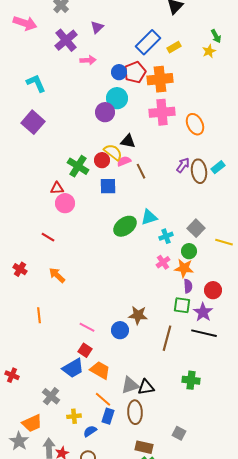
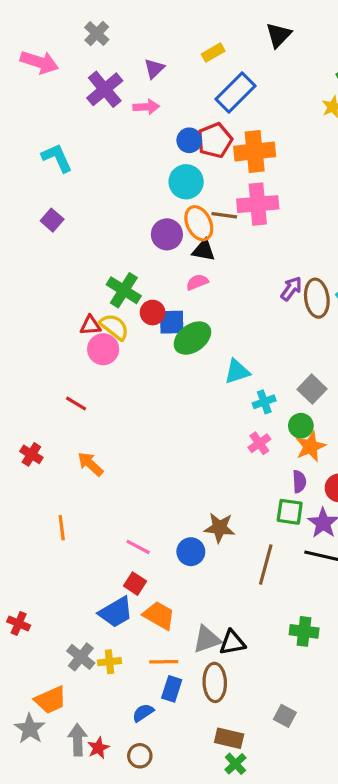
yellow rectangle: (174, 47) -> (213, 53), moved
pink arrow: (88, 60) -> (146, 107), moved
purple circle: (105, 112) -> (167, 234), moved
purple square: (33, 122) -> (52, 220), size x0.6
orange ellipse: (195, 124) -> (199, 223), moved
yellow semicircle: (113, 152) -> (114, 327), moved
red circle: (102, 160) -> (153, 313), moved
brown line: (141, 171) -> (224, 215), moved, turned -56
green ellipse: (125, 226) -> (192, 338), moved
orange star: (184, 268) -> (310, 446), moved, turned -30
orange line: (103, 399) -> (164, 662), turned -42
yellow cross: (74, 416) -> (110, 662), moved

